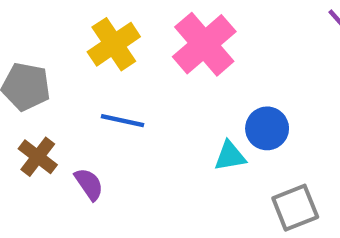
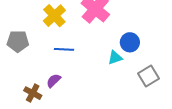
brown cross: (38, 157) -> (33, 93), moved
purple semicircle: (89, 184) -> (54, 81), turned -91

